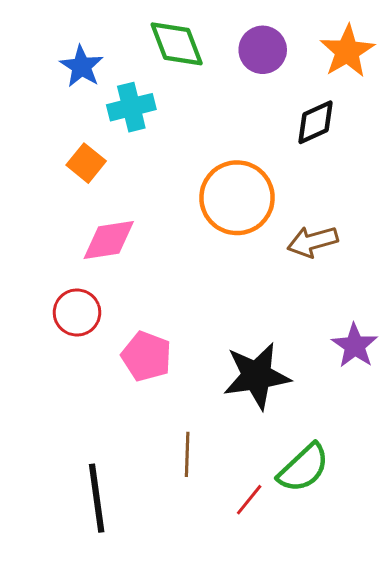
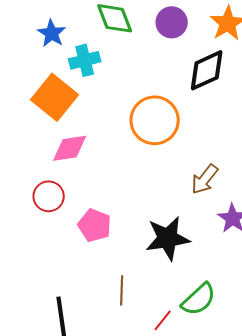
black diamond: (316, 122) -> (207, 70), size x1.4
orange square: (86, 163) -> (55, 97), size x1.8
brown arrow: (312, 242) -> (205, 179), moved, turned -36

